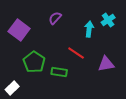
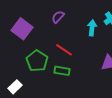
red line: (76, 53) -> (64, 50), moved

